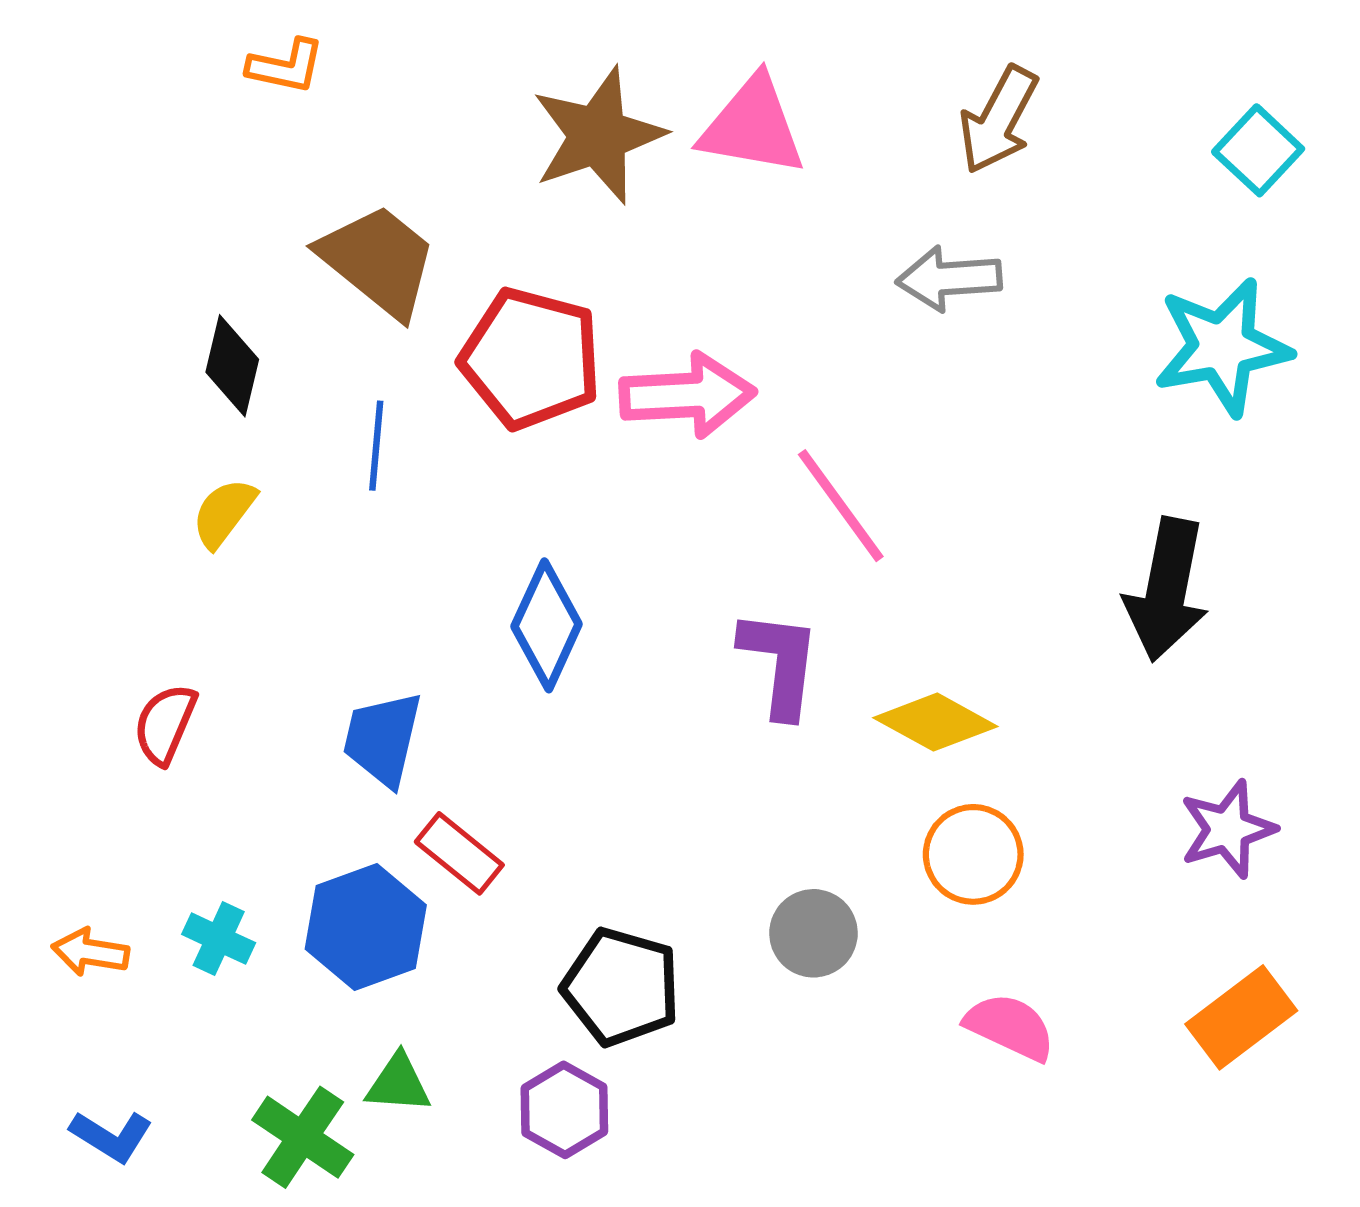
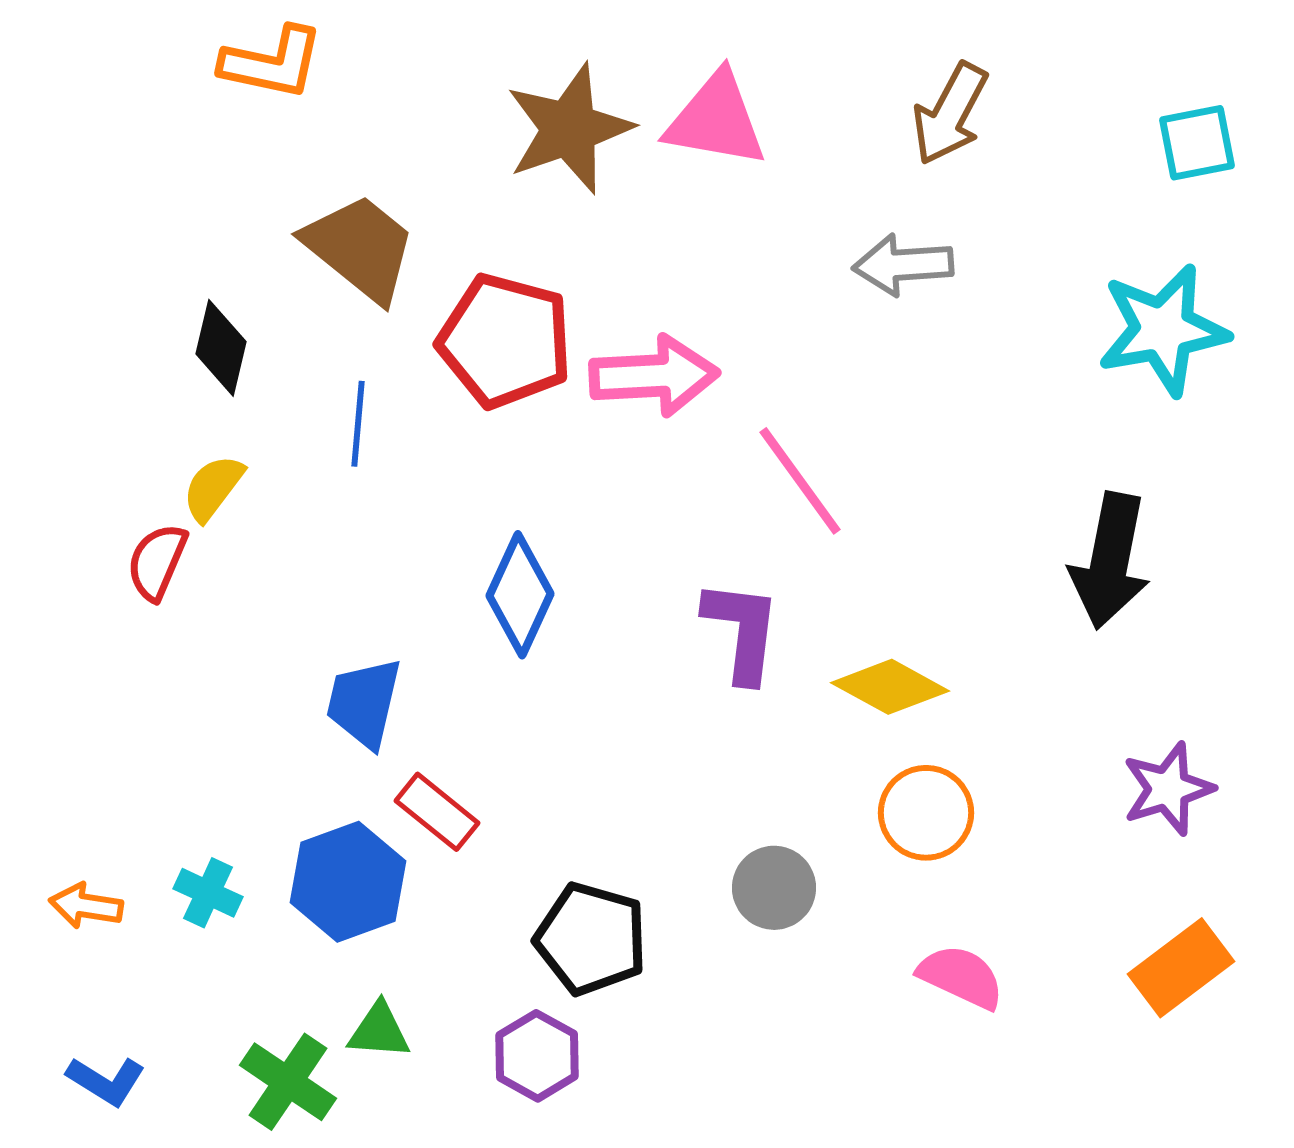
orange L-shape: (286, 66) -> (272, 63), size x1.4
cyan square: (1258, 150) -> (1197, 143), turned 36
red semicircle: (165, 724) -> (157, 562), moved

